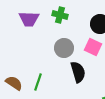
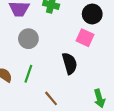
gray circle: (64, 48) -> (28, 39), moved

